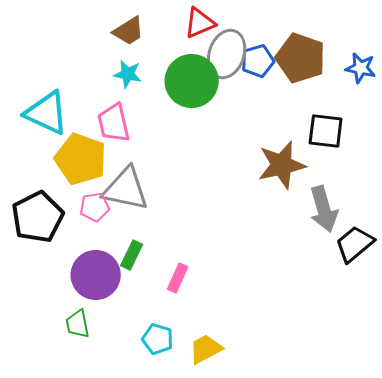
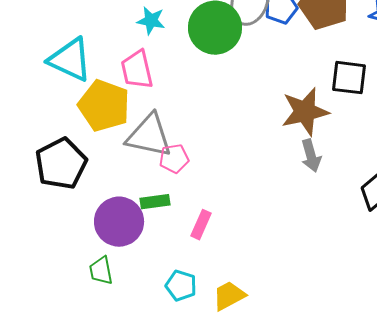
pink pentagon: (95, 207) -> (174, 159), moved
gray arrow: (324, 209) -> (311, 156), moved, size x0.7
green rectangle: (132, 255) -> (155, 202), turned 56

